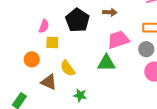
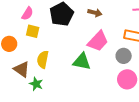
pink trapezoid: (118, 40) -> (98, 41), turned 140
yellow semicircle: (68, 68) -> (43, 59), turned 36
green star: (80, 95) -> (36, 84), moved

